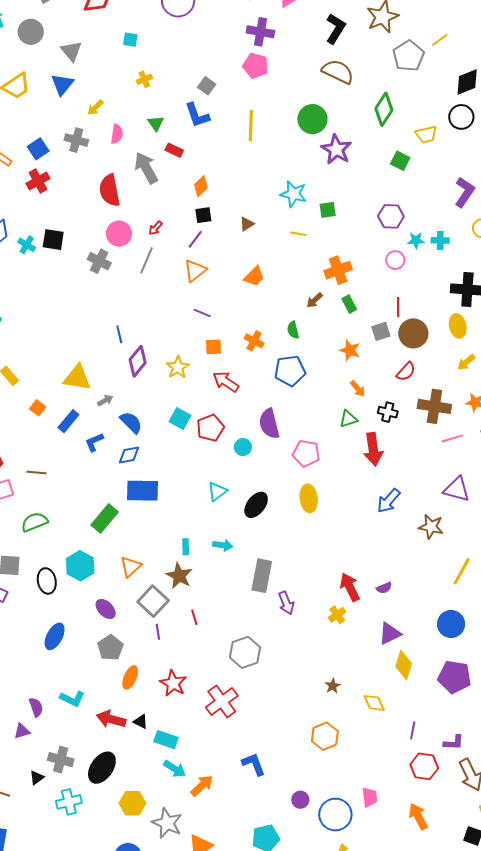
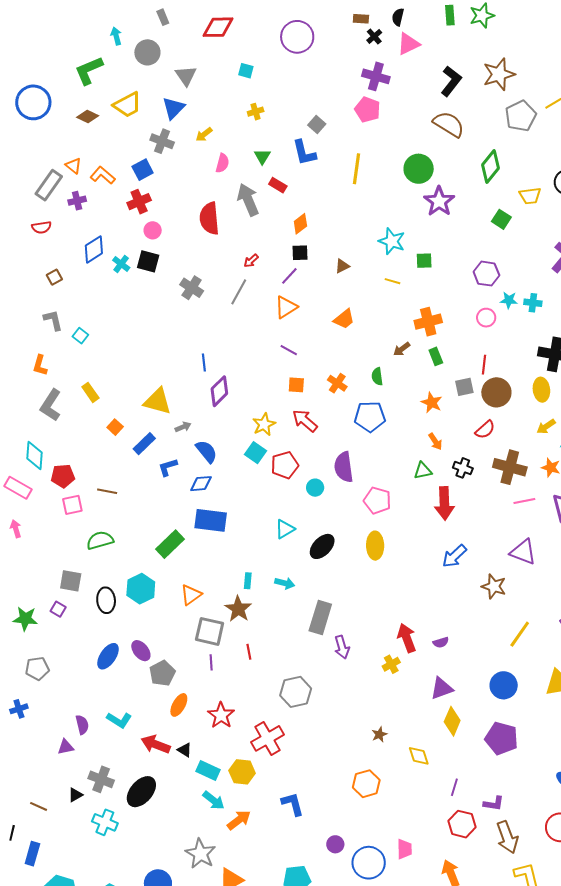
gray cross: (76, 140) -> (162, 141), moved
pink circle: (119, 234) -> (153, 230), moved, size x0.7
yellow star: (178, 367) -> (264, 424), moved
gray square: (153, 601) -> (210, 631), turned -36
purple ellipse: (106, 609) -> (141, 651), moved
cyan cross: (69, 802) -> (105, 822), turned 30
yellow hexagon: (132, 803) -> (242, 772), moved

